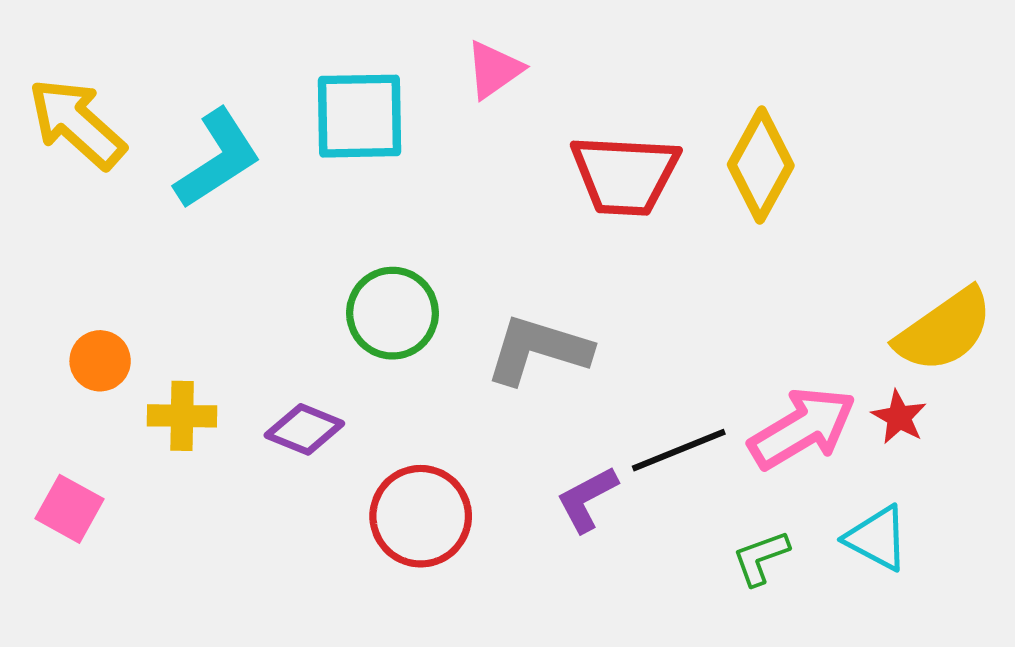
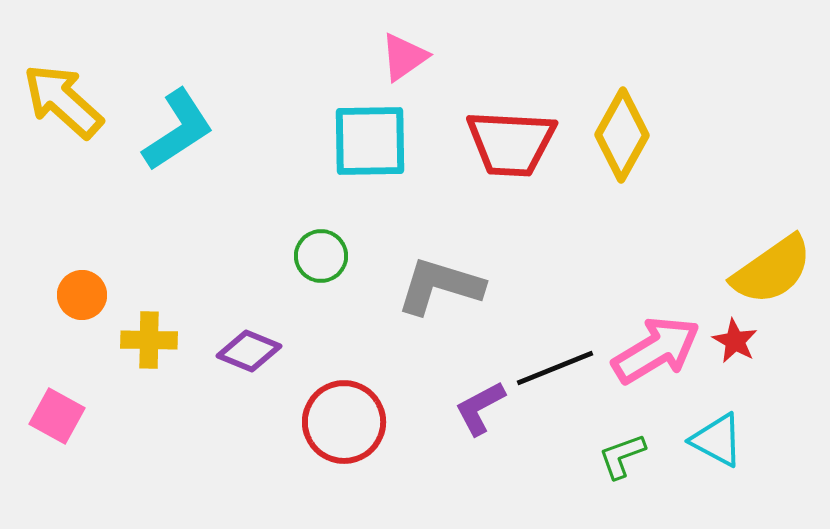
cyan square: (359, 116) -> (370, 141), moved
green circle: (392, 313) -> (321, 256), size x0.7

